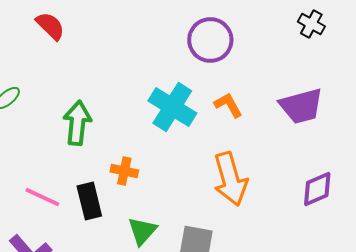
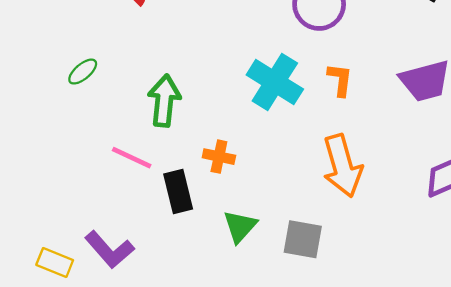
orange L-shape: (228, 105) -> (340, 80), turned 36
pink line: (42, 197) -> (132, 158), moved

